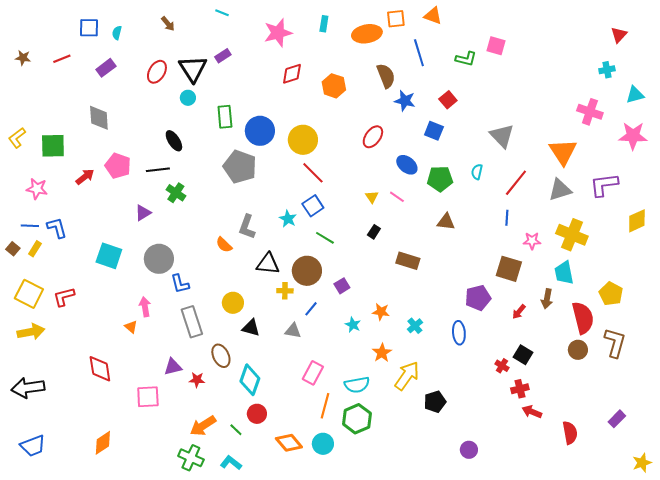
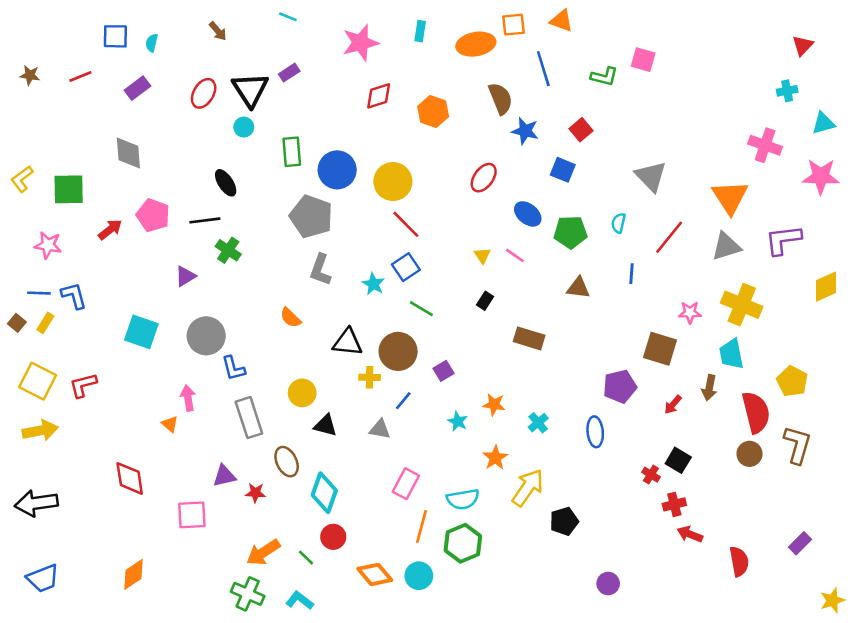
blue line: (507, 218) -> (631, 274), moved
gray L-shape: (247, 227) -> (320, 270), moved

